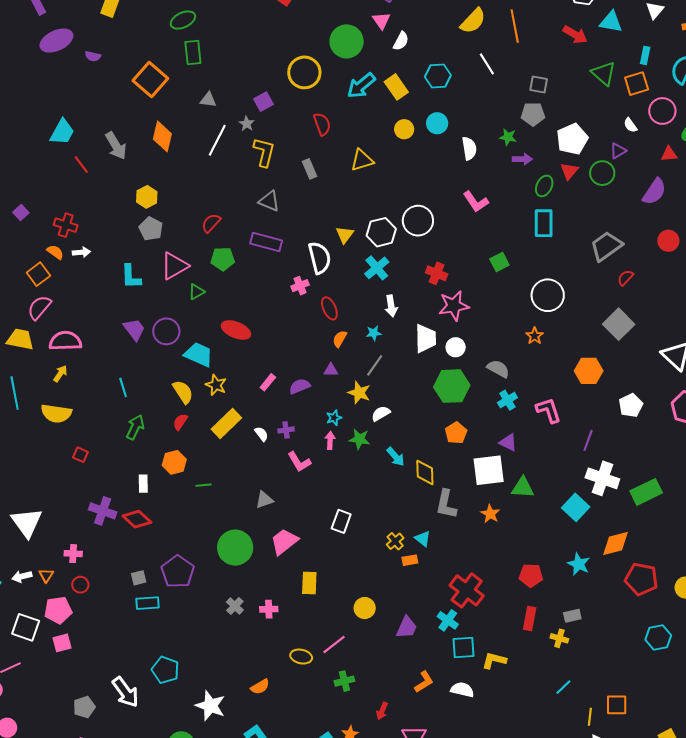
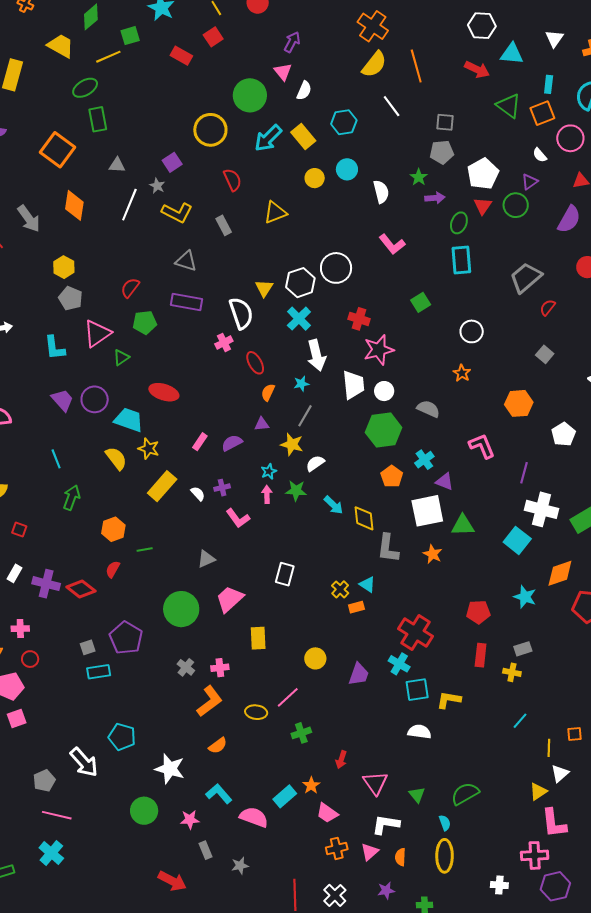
green star: (508, 137) -> (419, 177), turned 30
yellow L-shape: (264, 152) -> (177, 213), turned 108
white circle: (548, 295) -> (472, 331), size x0.7
white arrow: (391, 306) -> (316, 355), size x1.4
gray square: (619, 324) -> (545, 354), size x0.6
cyan cross: (507, 400) -> (424, 460), moved
red semicircle: (180, 422) -> (113, 569), moved
white rectangle: (143, 484) -> (14, 573), moved, turned 36
orange L-shape: (424, 682) -> (210, 701), moved, size x1.4
orange square: (617, 705) -> (575, 734), size x0.7

